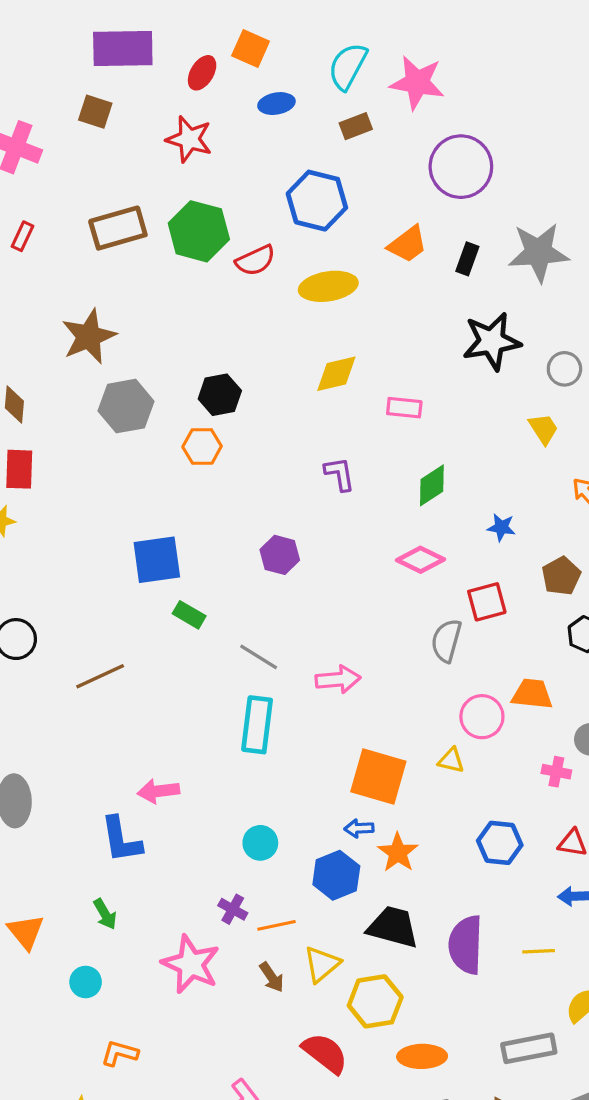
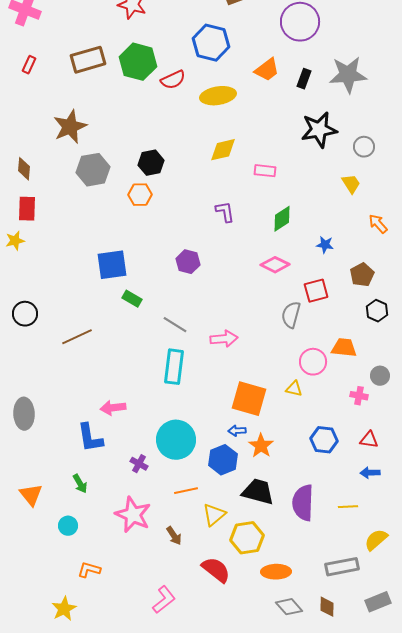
cyan circle: (260, 843) -> (176, 440), size x1.8
purple cross: (233, 909) -> (139, 464), moved
brown arrow: (272, 977) -> (174, 536), moved

